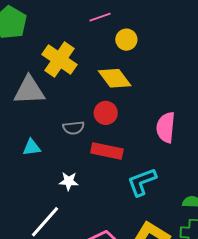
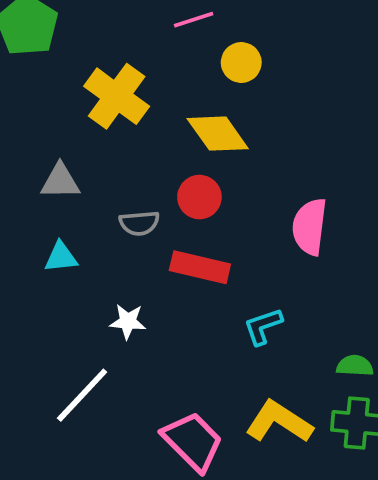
gray triangle: (29, 90) -> (60, 181), moved, size x0.7
cyan L-shape: (142, 182) -> (263, 326), size x0.7

